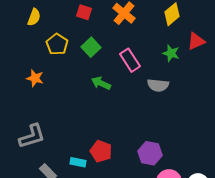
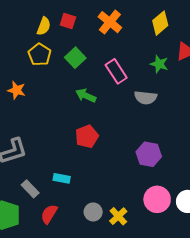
yellow semicircle: (34, 17) -> (44, 26), moved
red pentagon: (101, 151) -> (87, 136), moved, turned 30
purple hexagon: (150, 153) -> (149, 154), moved

